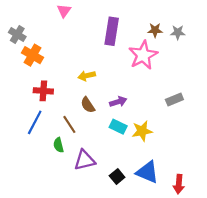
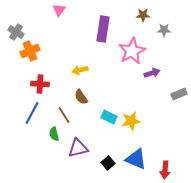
brown star: (155, 30) -> (143, 15), moved
orange cross: (33, 55) -> (30, 51), turned 36
gray rectangle: (174, 100) -> (179, 94), moved
purple arrow: (118, 102) -> (152, 73), moved

